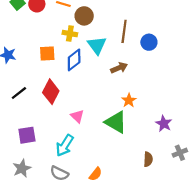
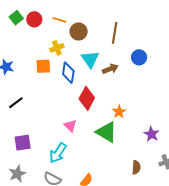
brown line: (124, 31) -> (115, 33), moved
yellow cross: (70, 34) -> (57, 48), moved, turned -32
blue diamond: (74, 60) -> (68, 73), turned -45
brown arrow: (119, 68) -> (110, 69), moved
red diamond: (51, 92) -> (87, 98), moved

